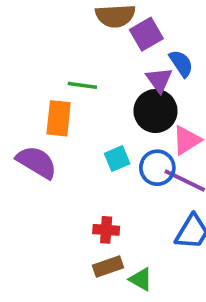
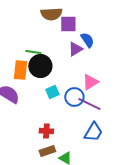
purple square: (146, 34) -> (68, 24), turned 30
purple triangle: (159, 80) -> (75, 49), turned 35
black circle: (156, 111) -> (40, 66), moved

